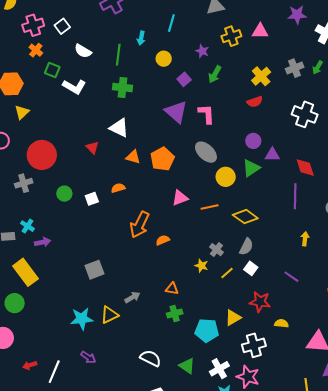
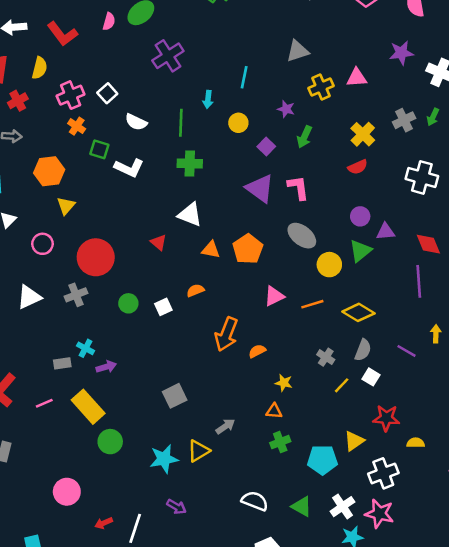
yellow star: (201, 266) -> (284, 383), moved
purple line: (291, 277) -> (407, 351), moved
green circle: (15, 303) -> (110, 442), moved

